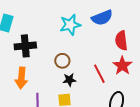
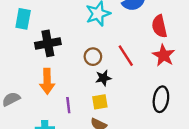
red line: (99, 74) -> (126, 56), moved

